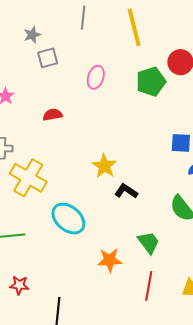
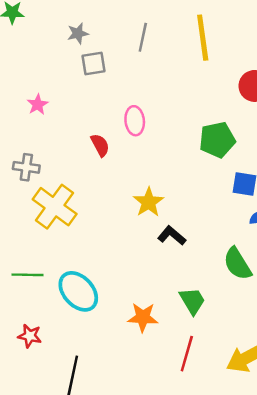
gray line: (83, 17) -> (143, 37), moved
pink ellipse: (96, 77) -> (135, 121), moved, turned -30
green pentagon: (151, 82) -> (217, 140), moved
red semicircle: (53, 115) -> (100, 145), moved, turned 66
cyan ellipse: (68, 219) -> (78, 291), moved

